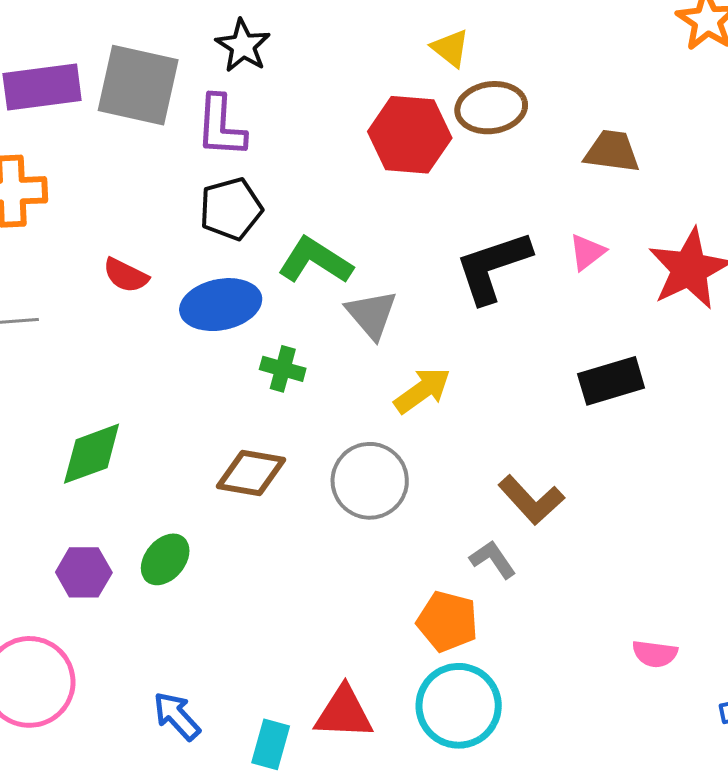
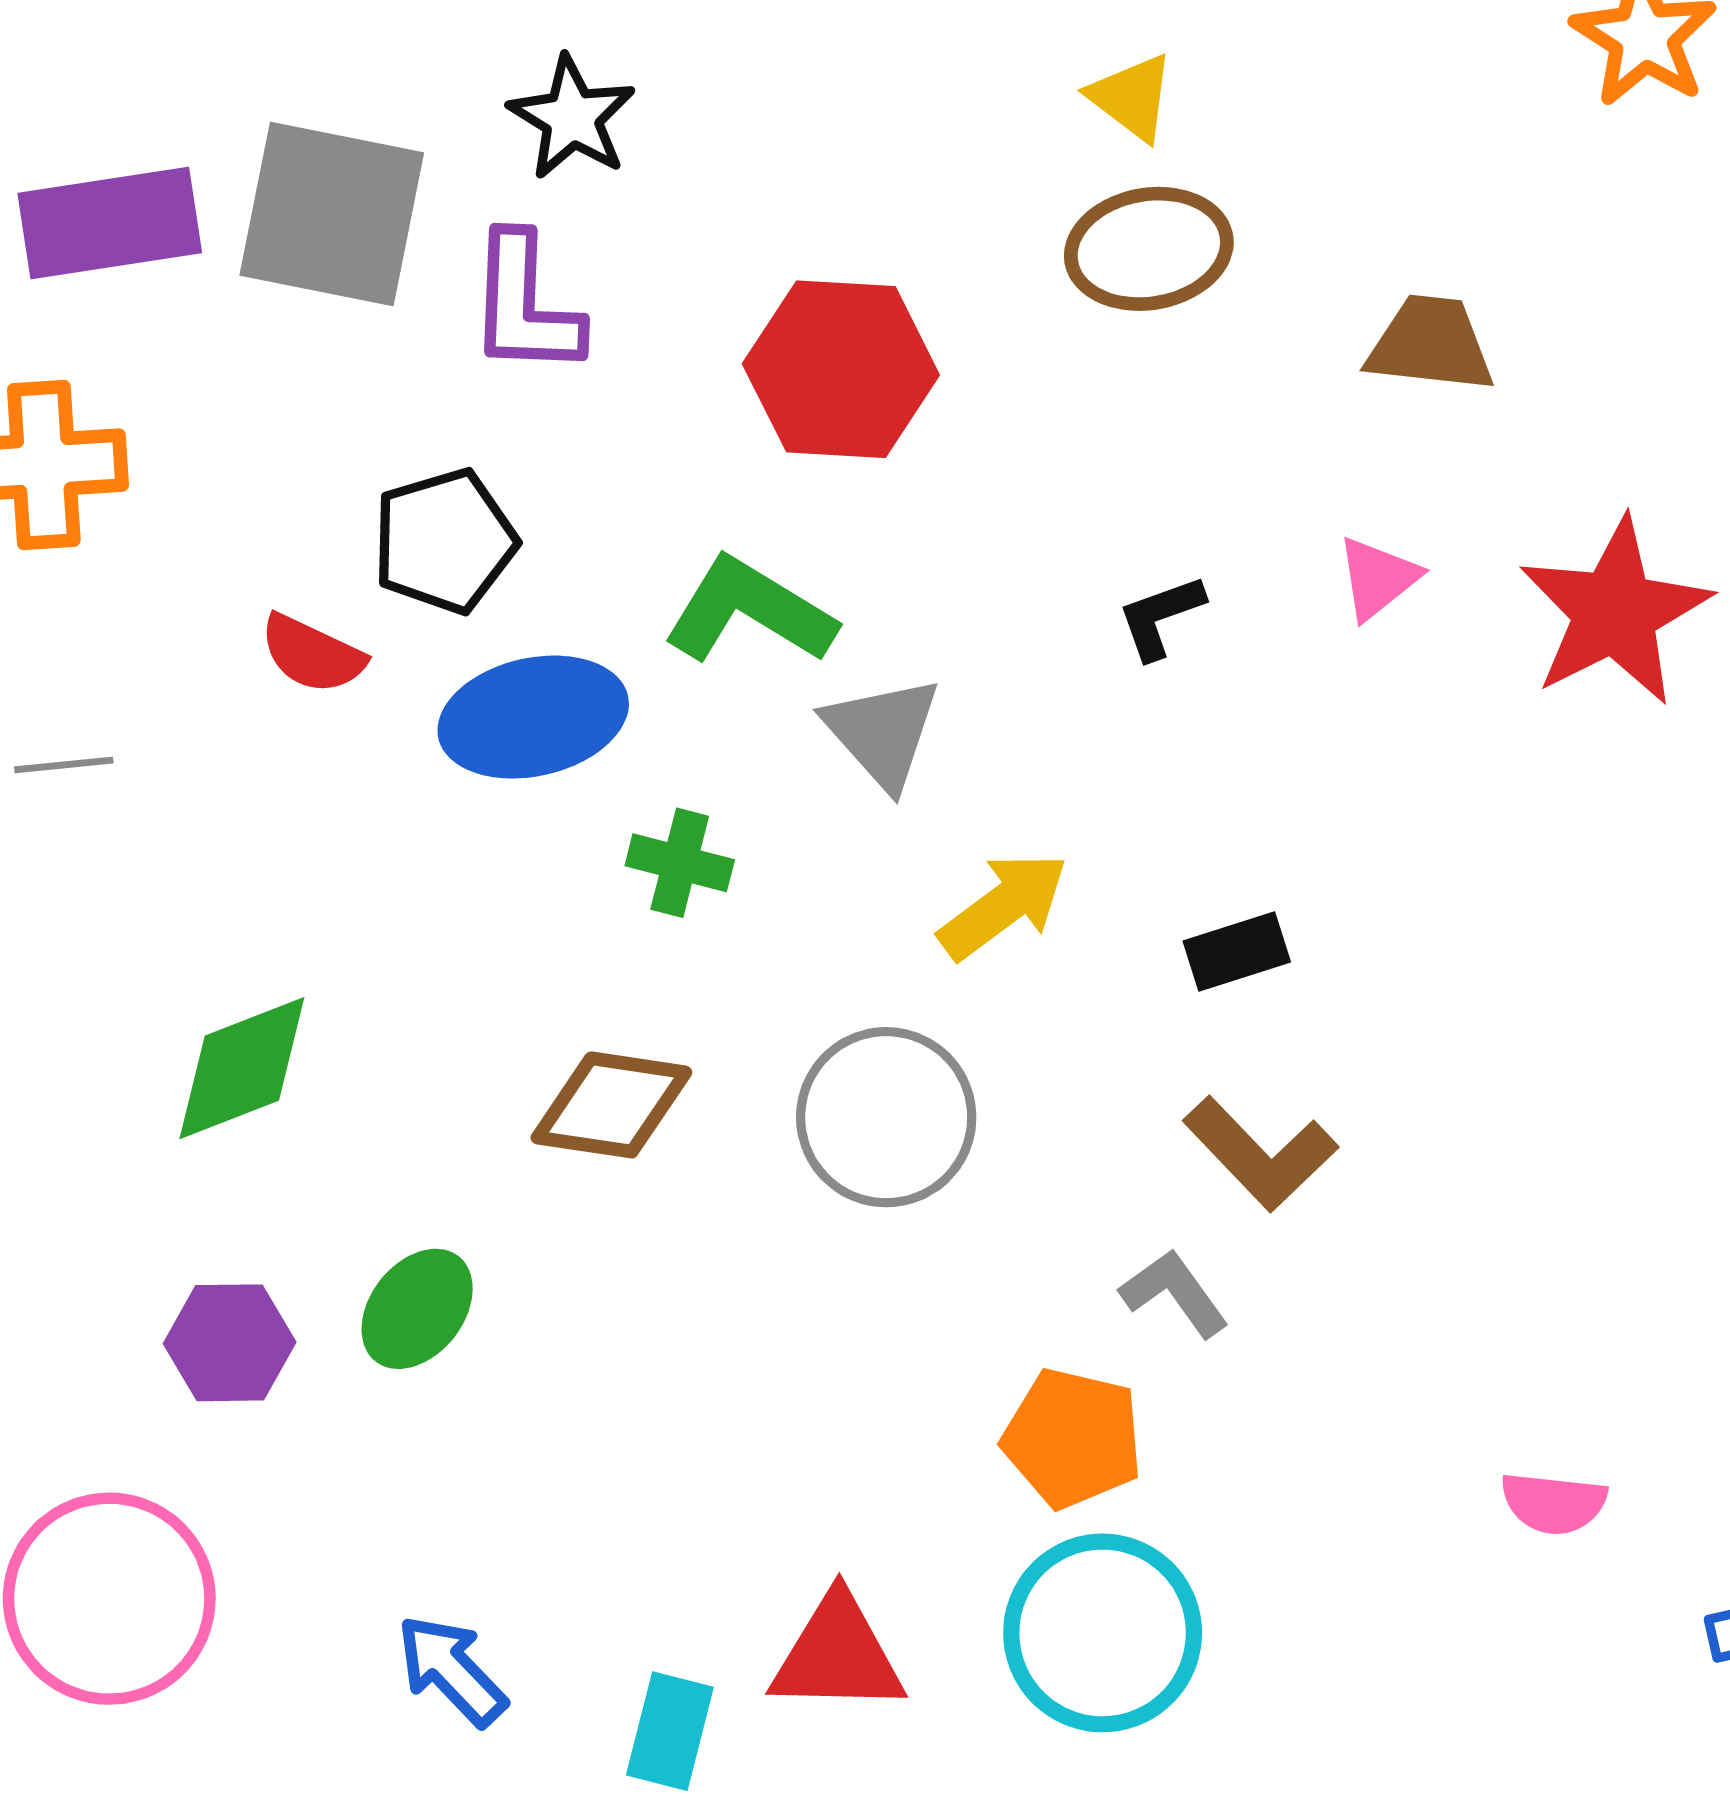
yellow triangle: (450, 48) -> (1132, 97), moved
red hexagon: (410, 135) -> (841, 369), moved
black pentagon: (231, 209) -> (444, 541), moved
black L-shape: (493, 267) -> (1161, 617), size x0.5
black rectangle: (611, 381) -> (1237, 952), moved, size x0.7

